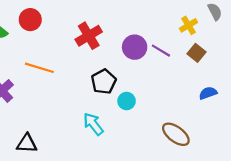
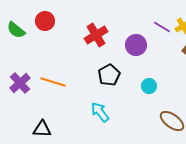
purple line: (161, 51) -> (162, 27), moved
orange line: (39, 68) -> (53, 82), moved
cyan circle: (127, 101) -> (149, 86), moved

